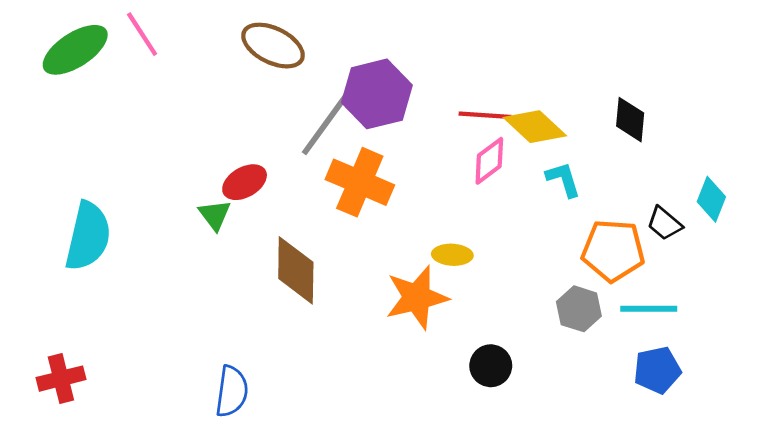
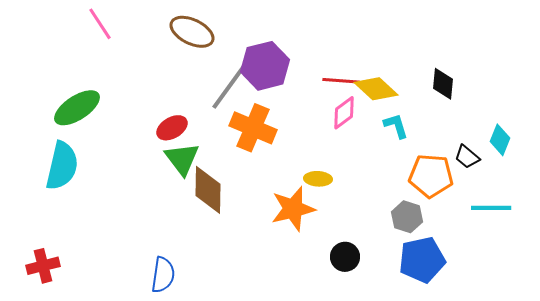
green ellipse: (75, 50) -> (77, 108), moved
green triangle: (215, 215) -> (182, 159), moved, size x1.5
cyan line: (649, 309) -> (491, 208), moved
blue pentagon: (657, 370) -> (422, 260), moved, size x1.4

